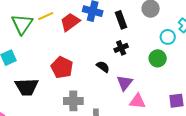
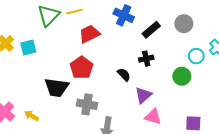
black rectangle: (121, 20) -> (151, 30), turned 60
red trapezoid: (70, 22) -> (89, 34), moved
black trapezoid: (27, 87) -> (57, 87), moved

